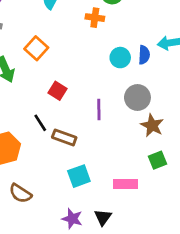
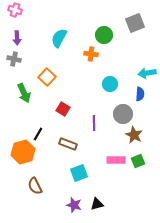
blue semicircle: (144, 55) -> (140, 94), moved
black line: (40, 123) -> (38, 134), moved, turned 64
pink rectangle: (125, 184) -> (116, 160), moved
brown semicircle: (20, 193) -> (35, 186), turned 30
black triangle: (103, 217) -> (97, 204), turned 40

